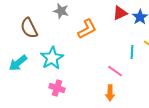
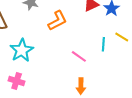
pink line: (115, 71) -> (79, 56), moved
pink cross: (57, 88) -> (17, 81), moved

